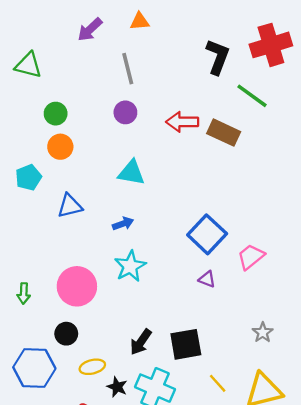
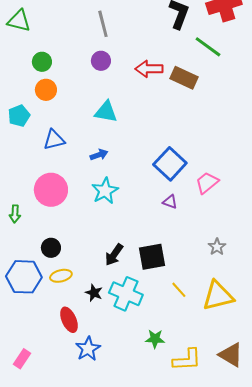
pink circle: (77, 286) -> (51, 190), moved
yellow ellipse: (92, 367) -> (61, 276), moved

